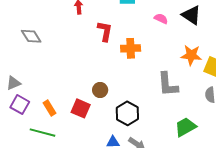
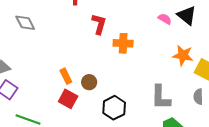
pink semicircle: (161, 19) -> (165, 19), moved
gray L-shape: (168, 84) -> (161, 97), moved
orange rectangle: (49, 108) -> (66, 76), moved

